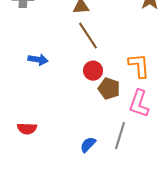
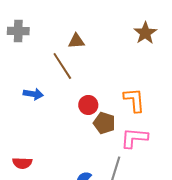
brown line: (88, 36) -> (62, 66), moved
pink L-shape: (139, 104) -> (134, 138), turned 76

